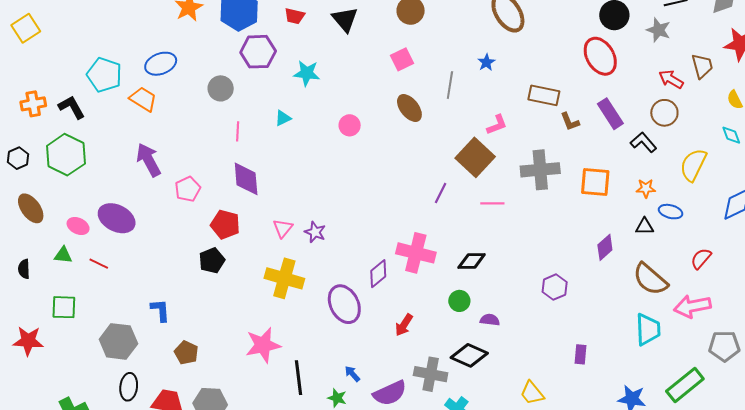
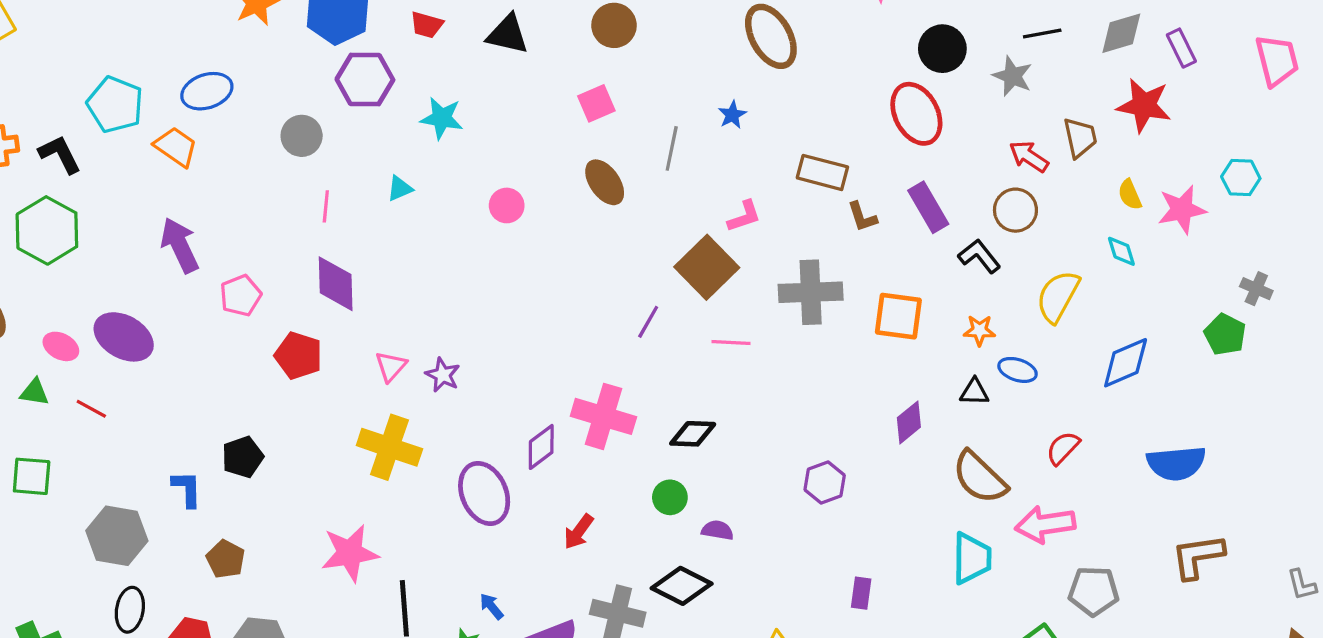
black triangle: (345, 19) -> (508, 34), turned -40
black pentagon: (212, 261) -> (243, 457), moved

